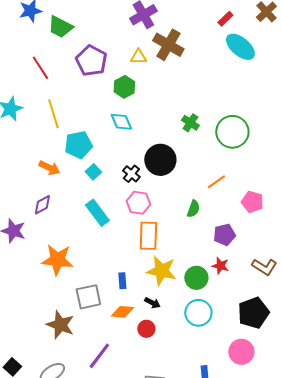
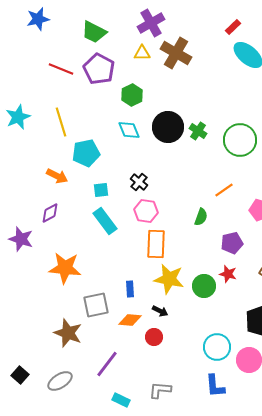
green trapezoid: (60, 27) -> (94, 32), moved
yellow triangle: (138, 57) -> (142, 53), moved
red line: (40, 68) -> (61, 69), moved, turned -35
black circle: (160, 160) -> (168, 127), moved
cyan square: (93, 172) -> (101, 190), moved, turned 35
cyan circle: (198, 313) -> (217, 347), moved

